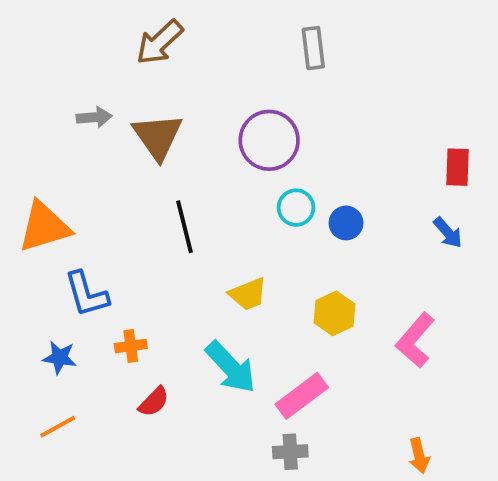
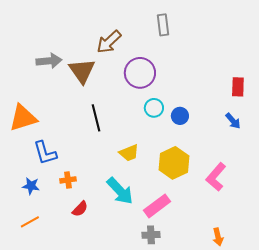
brown arrow: (160, 42) -> (109, 42), moved
gray arrow: (94, 117) -> (49, 61), size x1.4
yellow hexagon: (334, 313) -> (174, 163), size x1.4

